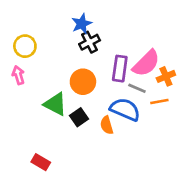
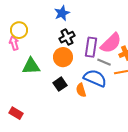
black cross: (90, 42) -> (67, 37), moved
pink arrow: (18, 75) -> (14, 43), moved
green triangle: (55, 104) -> (31, 66), moved, turned -30
red rectangle: (41, 162) -> (16, 113), moved

